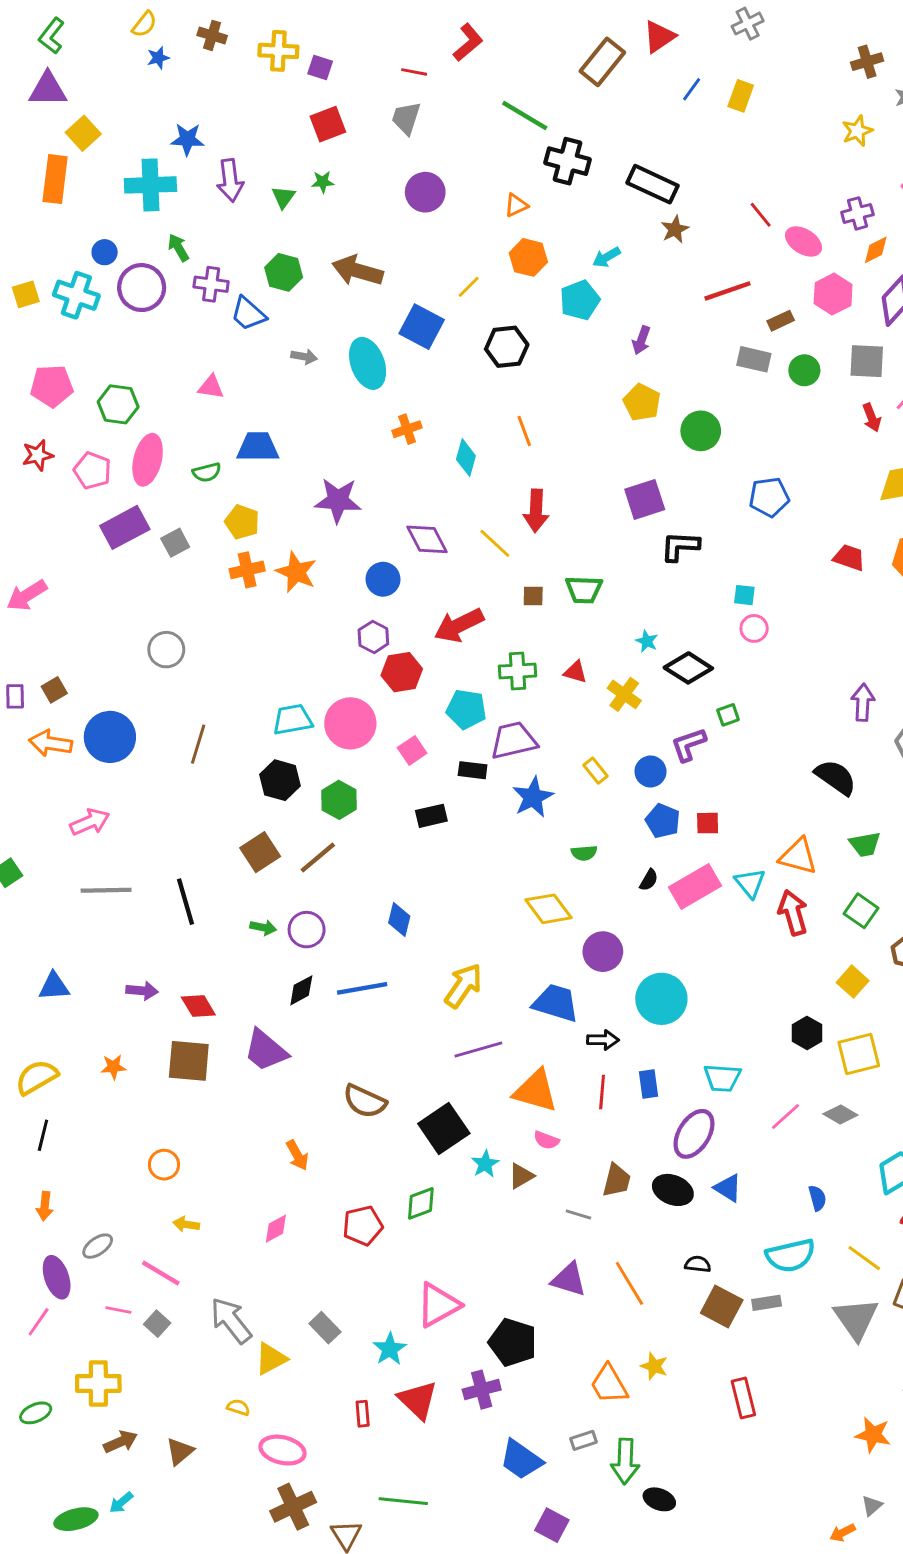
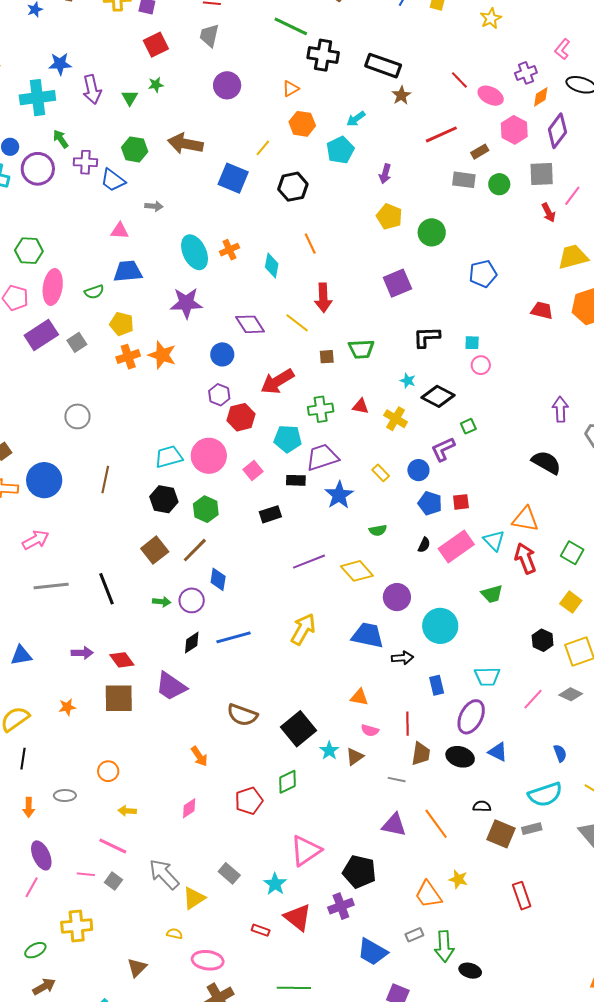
yellow star: (857, 131) -> (491, 18), moved
cyan ellipse: (368, 363) -> (195, 252), moved
pink triangle: (211, 387) -> (120, 231), moved
black L-shape: (680, 546) -> (427, 337), moved
green trapezoid: (865, 844) -> (492, 594), moved
blue diamond: (399, 919) -> (218, 579), moved
purple line: (478, 1049) -> (309, 562), moved
orange triangle: (536, 1091) -> (359, 697), size x0.6
red line: (602, 1092) -> (407, 724), moved
gray ellipse: (98, 1246) -> (65, 796), moved, turned 40
red rectangle: (363, 1414) -> (261, 930), turned -60
brown arrow: (121, 1442) -> (44, 987), moved

